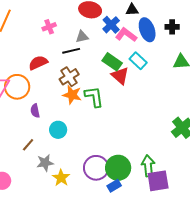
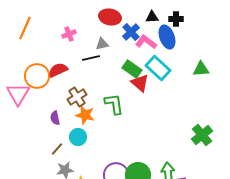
black cross: (172, 27) -> (176, 19), moved
cyan rectangle: (138, 61) -> (158, 68), size x1.4
brown cross: (69, 77) -> (77, 97), moved
orange circle: (17, 87) -> (37, 76), moved
orange star: (72, 95) -> (85, 115), moved
brown line: (28, 145) -> (57, 149), moved

